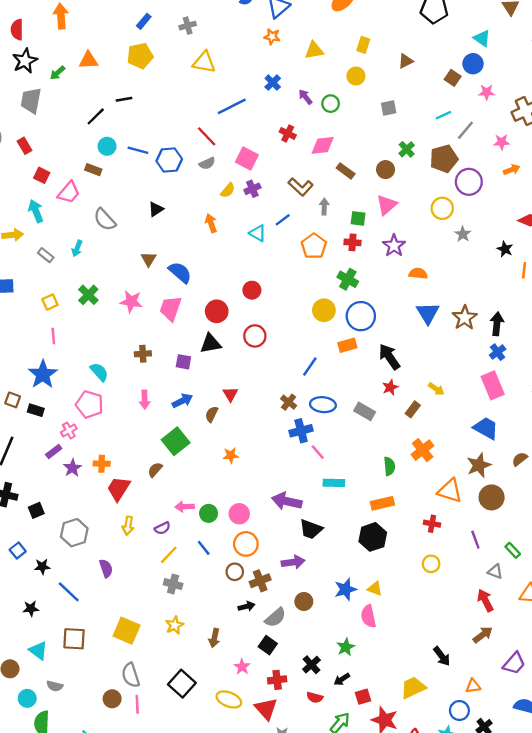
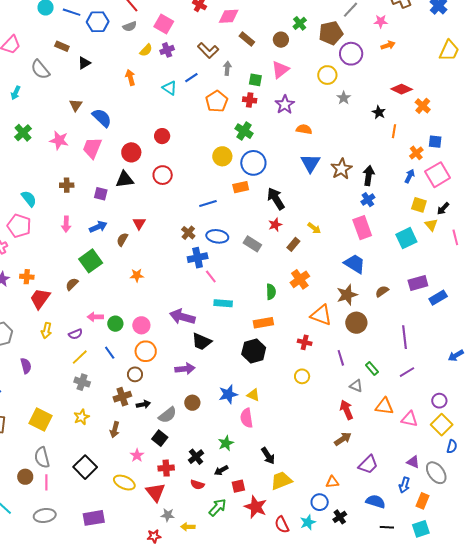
brown rectangle: (93, 170) -> (62, 46), moved
blue line: (310, 367) -> (208, 203), turned 36
brown cross: (260, 581) -> (122, 397), moved
black arrow: (442, 656) -> (268, 456), moved

